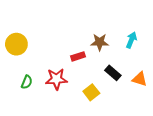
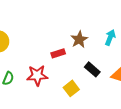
brown star: (100, 42) -> (79, 39), turned -30

